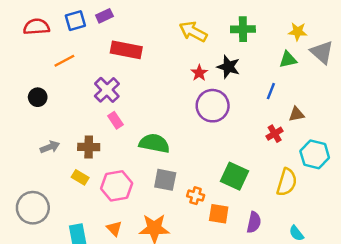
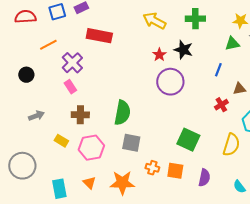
purple cross: (107, 90) -> (72, 63), moved
pink rectangle: (115, 120) -> (70, 87), moved
green semicircle: (154, 143) -> (122, 113), turned 90
brown cross: (89, 147) -> (80, 115), moved
orange cross: (196, 196) -> (152, 168), moved

